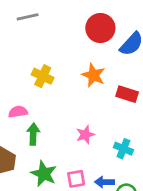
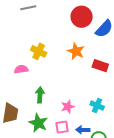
pink semicircle: (18, 112) -> (21, 69), moved
green arrow: (33, 134) -> (40, 95), moved
pink star: (85, 135) -> (68, 107), moved

